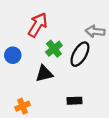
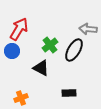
red arrow: (38, 25) -> (19, 29), moved
black triangle: (44, 74) -> (41, 68), turned 42

